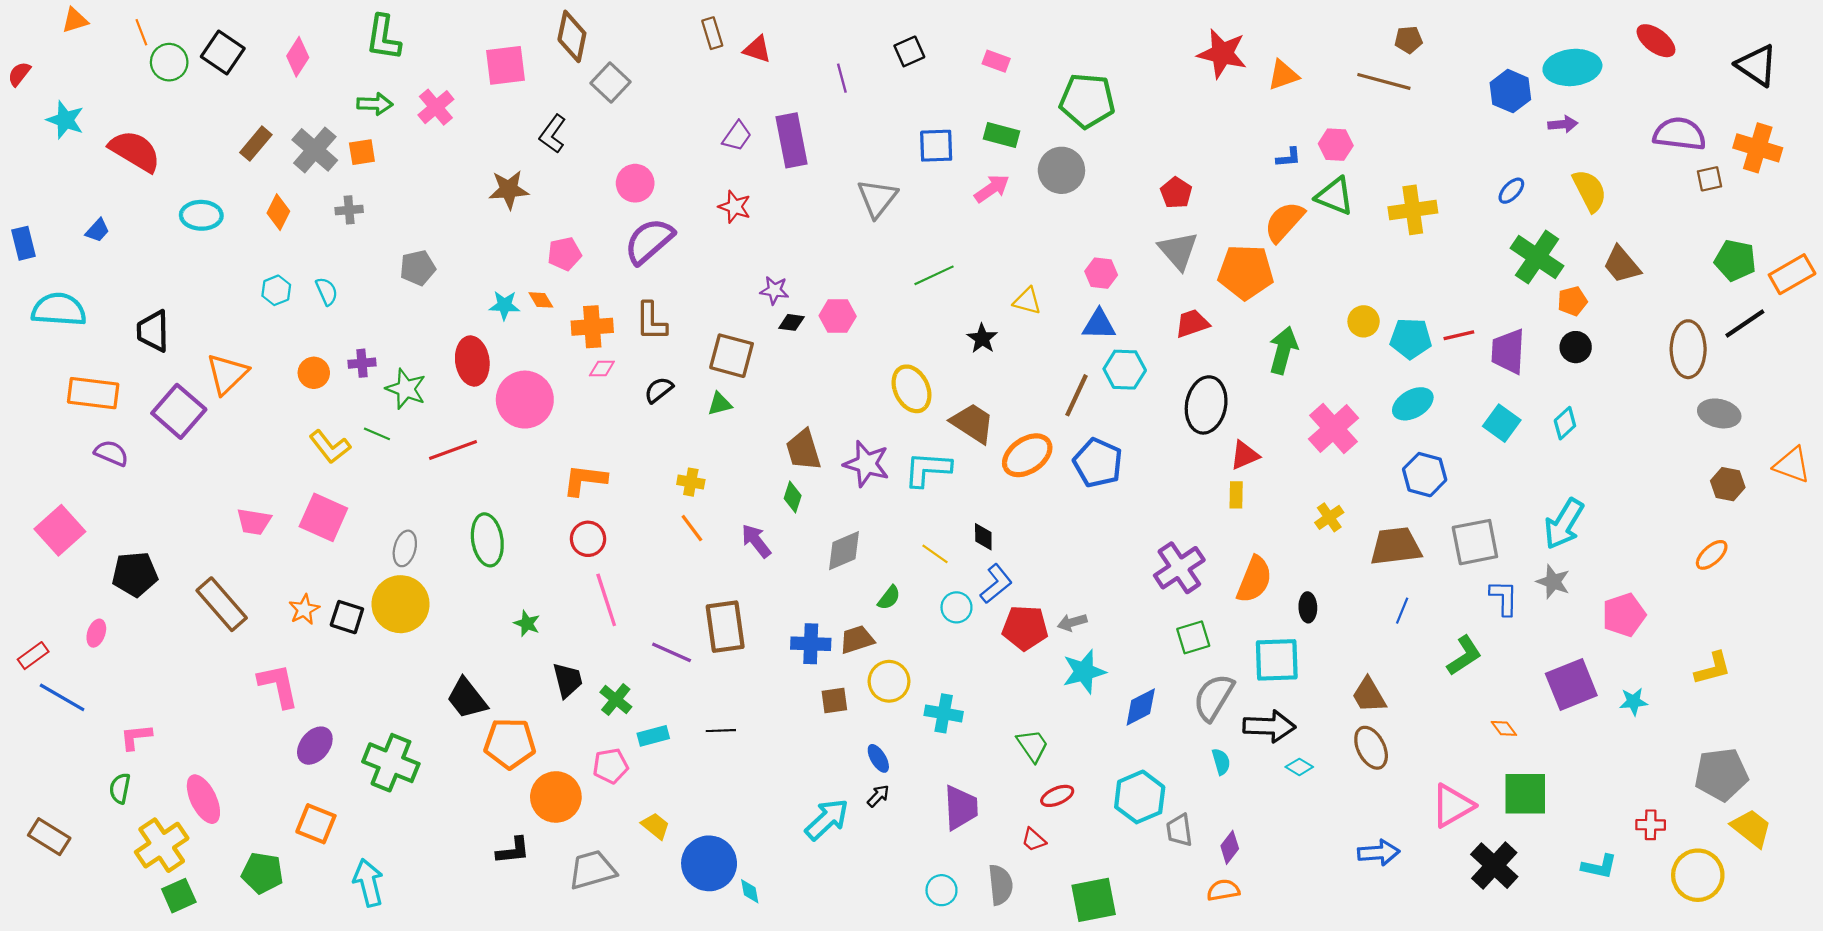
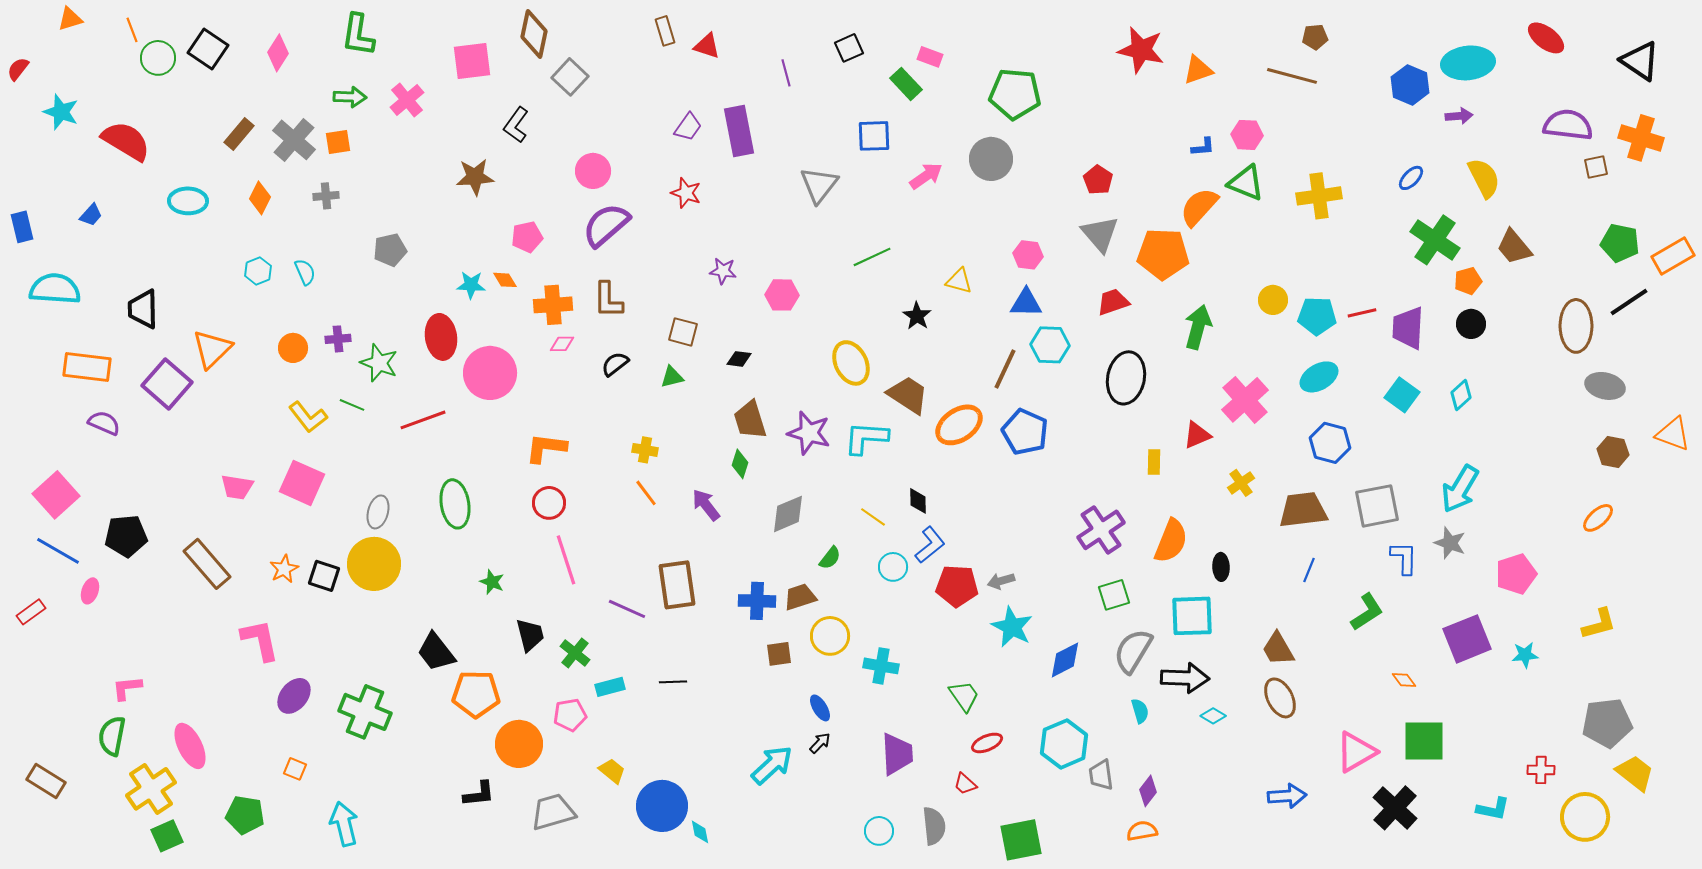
green rectangle: (1001, 135) -> (906, 84), moved, turned 32
black diamond: (792, 322) -> (739, 359), moved
brown square: (732, 356) -> (683, 332), size x0.7
red triangle: (1245, 455) -> (1197, 435), moved
cyan star: (1084, 672) -> (1012, 627), turned -30
blue line: (62, 697) -> (58, 551), moved
green semicircle: (120, 788) -> (112, 736), size x1.4
orange square: (316, 824) -> (295, 769), size x0.6

